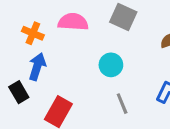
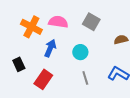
orange cross: (33, 33) -> (31, 27), size x1.5
blue arrow: (37, 67) -> (50, 48), moved

